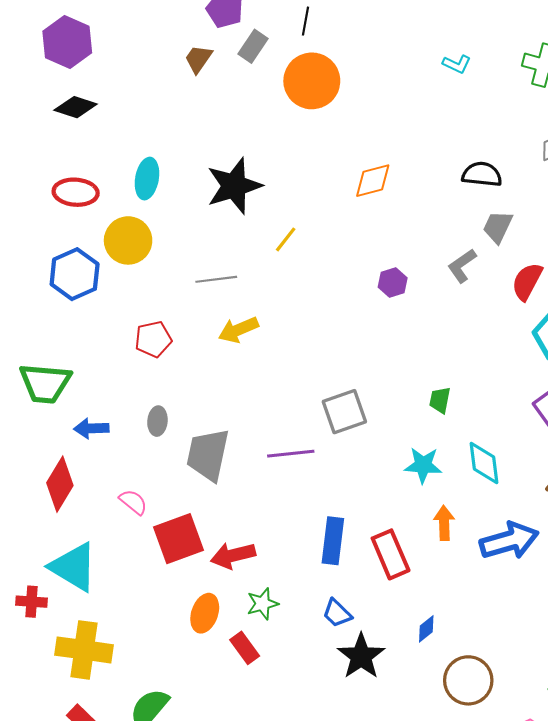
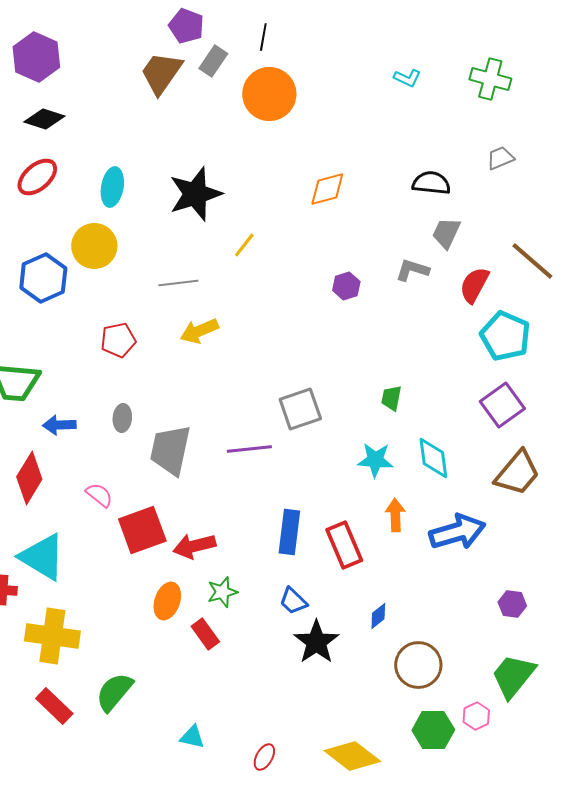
brown trapezoid: (198, 59) -> (161, 73), size x1.6
red ellipse: (76, 192) -> (37, 177), moved, turned -45
gray L-shape: (462, 266) -> (412, 270), turned 52

